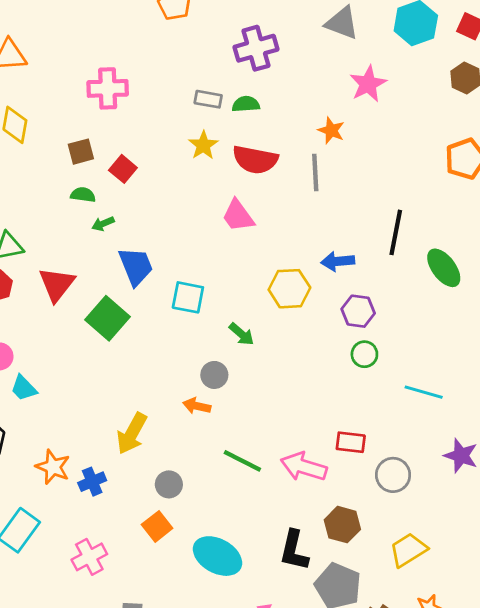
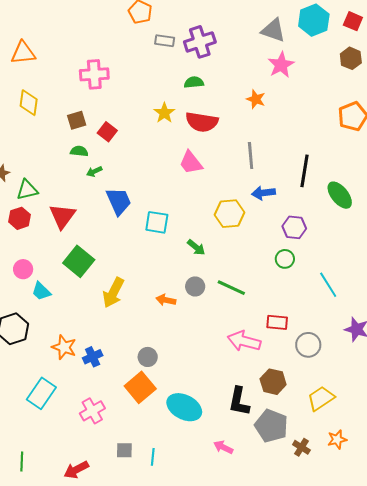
gray triangle: (342, 23) -> (273, 30), moved
gray rectangle: (208, 99) -> (165, 41), moved
gray line: (315, 173) -> (251, 156), moved
purple hexagon: (358, 311) -> (294, 227), moved
green square: (107, 318) -> (79, 261), moved
gray circle: (214, 375) -> (195, 286), moved
cyan line: (424, 392) -> (328, 285), turned 44
yellow arrow: (132, 434) -> (113, 293), moved
green line: (242, 461) -> (231, 288), moved
orange square: (157, 526) -> (140, 387), size x1.4

